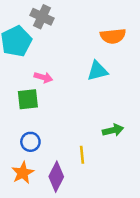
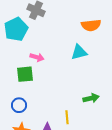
blue circle: (30, 142) -> (19, 105), moved

